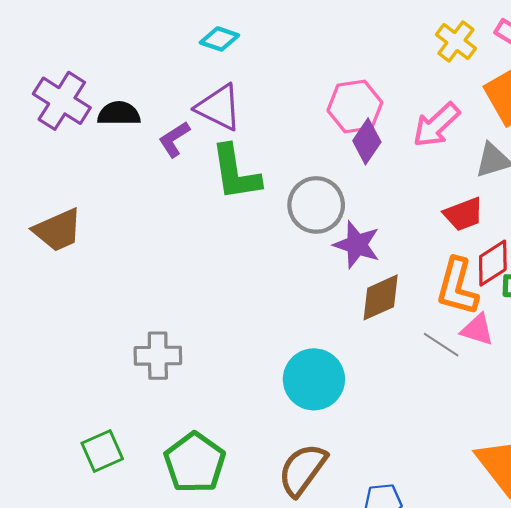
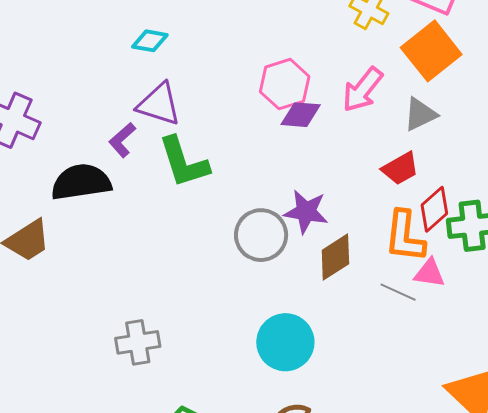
black semicircle: (119, 114) -> (81, 182), moved, size x1.5
purple diamond: (367, 141) -> (301, 115), turned 69
gray circle: (316, 205) -> (261, 235), moved

